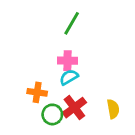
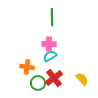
green line: (72, 23) -> (52, 17), turned -30
yellow semicircle: (113, 109) -> (82, 79), turned -32

